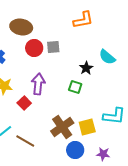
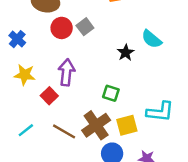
gray square: (53, 47) -> (85, 27), turned -32
green square: (75, 87) -> (111, 93), moved
brown line: (25, 141) -> (64, 131), moved

